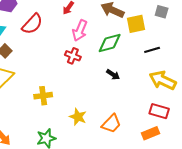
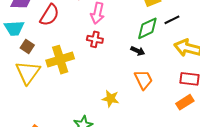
green diamond: (110, 43) -> (147, 28), moved
yellow cross: (43, 96) -> (60, 60), moved, size x1.5
orange trapezoid: (111, 124) -> (143, 80), moved, turned -60

